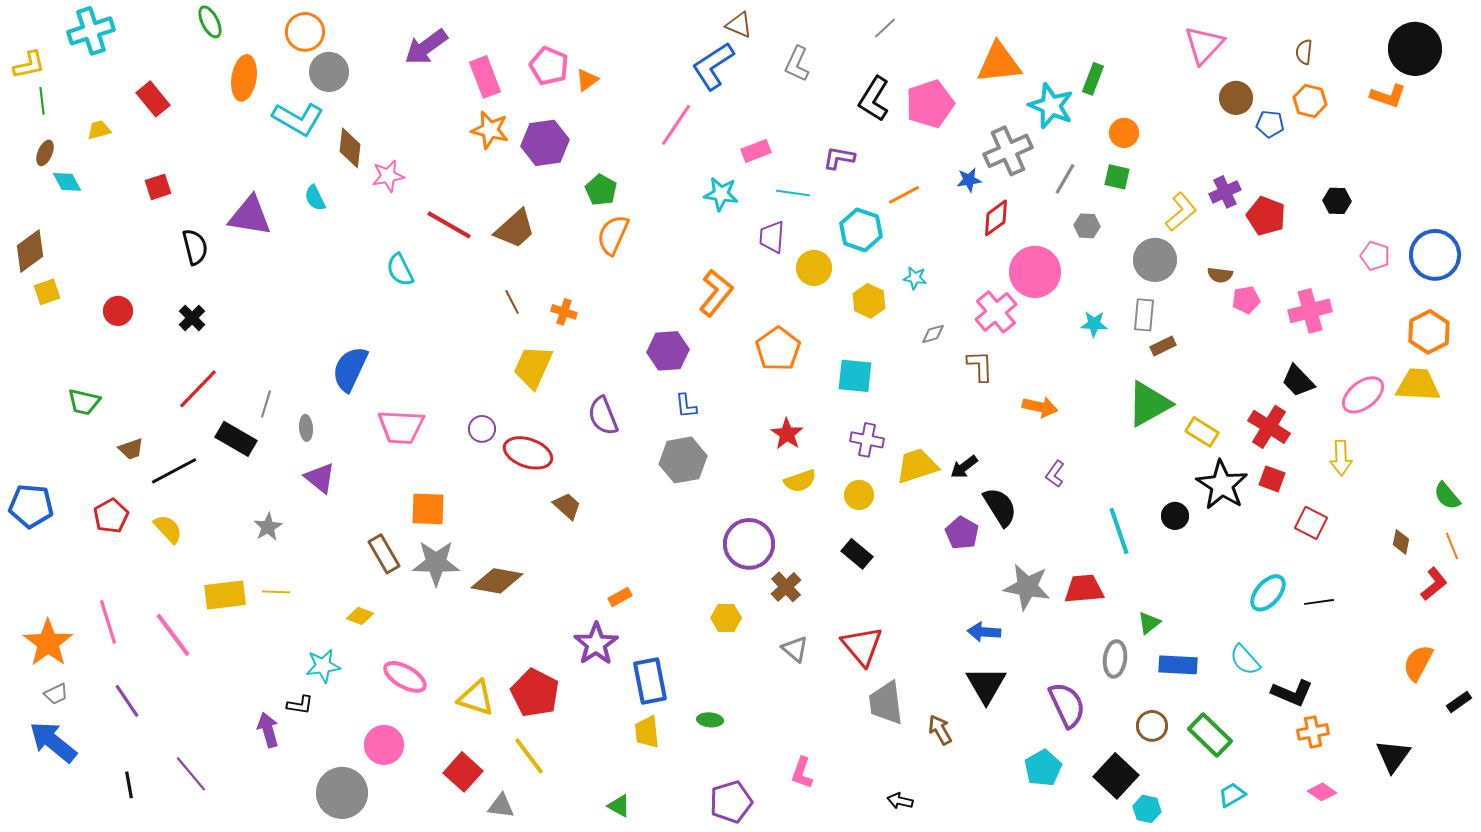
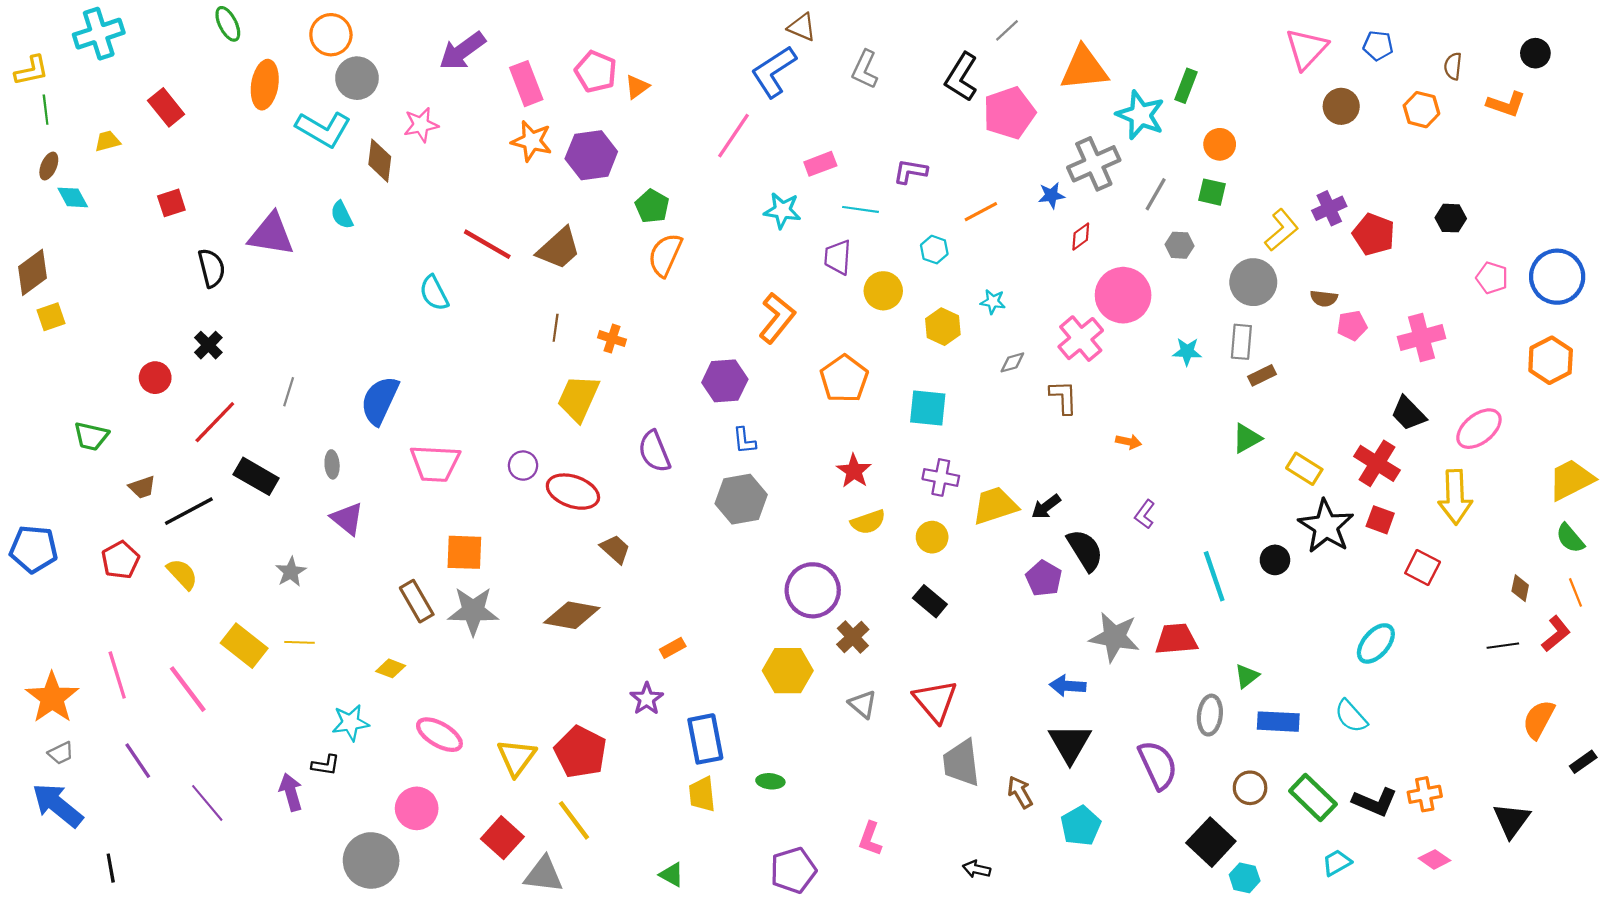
gray line: (885, 28) -> (1007, 30), moved
black circle: (1415, 49) -> (1535, 53), size x0.5
brown semicircle: (1304, 52) -> (1453, 66), moved
black L-shape: (874, 99) -> (961, 77), moved
blue pentagon: (1270, 124) -> (1378, 46), moved
pink star: (388, 176) -> (421, 125), moved
red diamond: (996, 218) -> (1081, 237), size x0.7
cyan hexagon: (861, 230) -> (934, 250), size x0.6
brown line: (512, 302) -> (556, 328), turned 35
red circle: (118, 311) -> (155, 378), moved
yellow trapezoid: (1418, 385) -> (1571, 480), moved, turned -30
gray line: (266, 404) -> (289, 392), moved
green triangle: (1149, 404) -> (1247, 438), size x0.6
orange arrow: (1040, 407) -> (1128, 442), size x0.7
yellow arrow: (1341, 458) -> (1455, 497), size x1.4
brown diamond: (497, 581) -> (572, 615), moved
yellow rectangle: (225, 595) -> (244, 646), turned 45
black line: (1319, 602) -> (1503, 646), moved
yellow hexagon: (726, 618) -> (788, 671), size x1.5
purple star: (596, 644) -> (647, 699), size x0.7
black L-shape: (1292, 693) -> (1375, 802), moved
yellow triangle: (476, 698) -> (516, 757), turned 48
cyan pentagon: (1043, 768) -> (1081, 826), moved
purple line: (191, 774) -> (207, 803), moved
black line: (129, 785) -> (111, 868), moved
gray triangle: (501, 806) -> (544, 875), size x1.4

